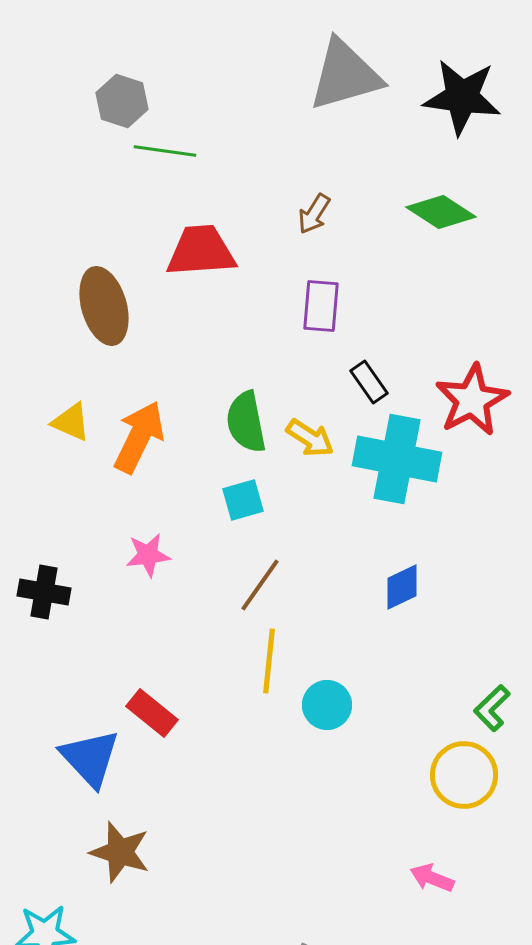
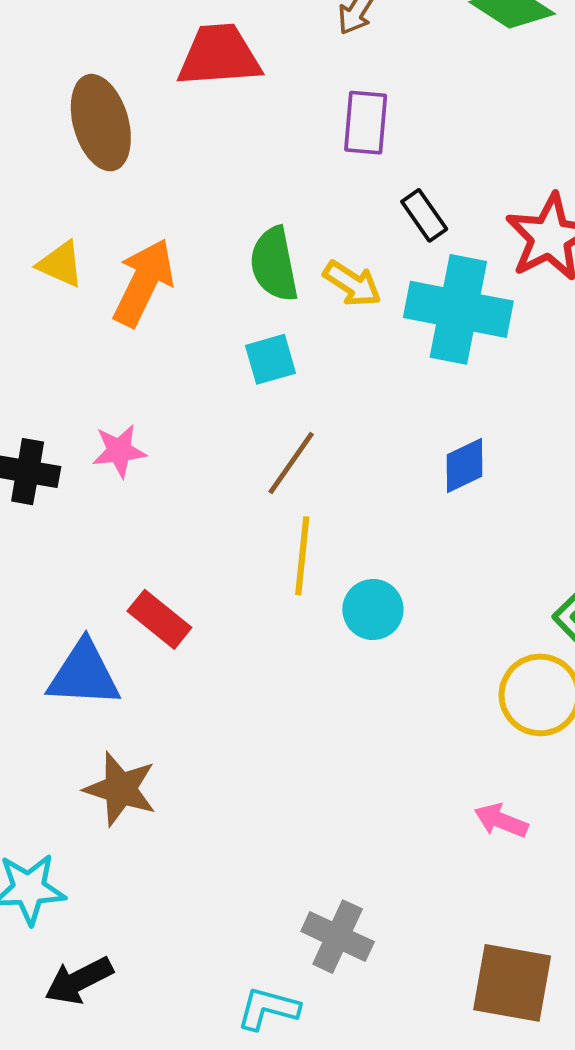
pink star: (148, 555) -> (119, 451), moved
blue triangle: (90, 758) -> (84, 674), turned -44

